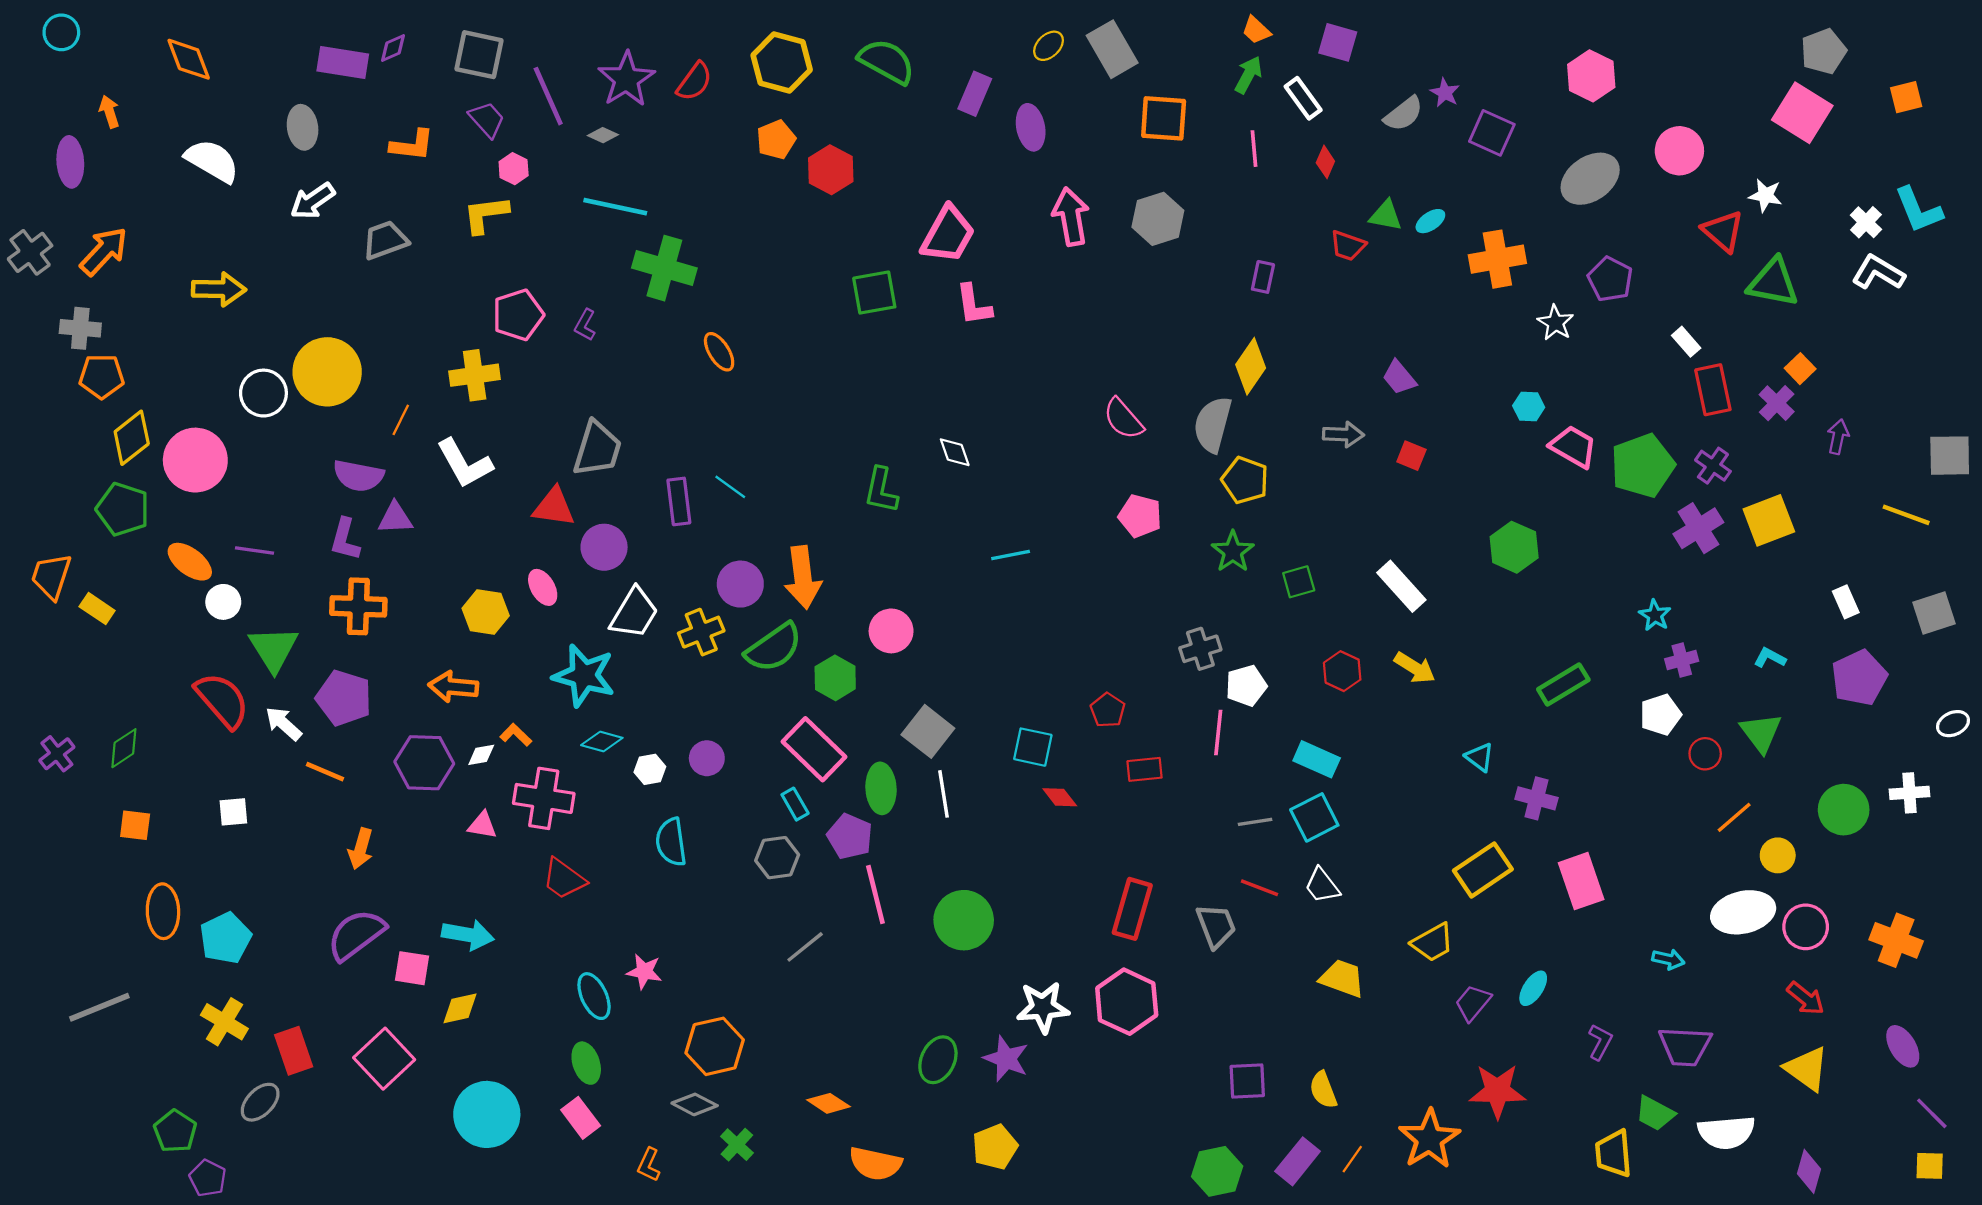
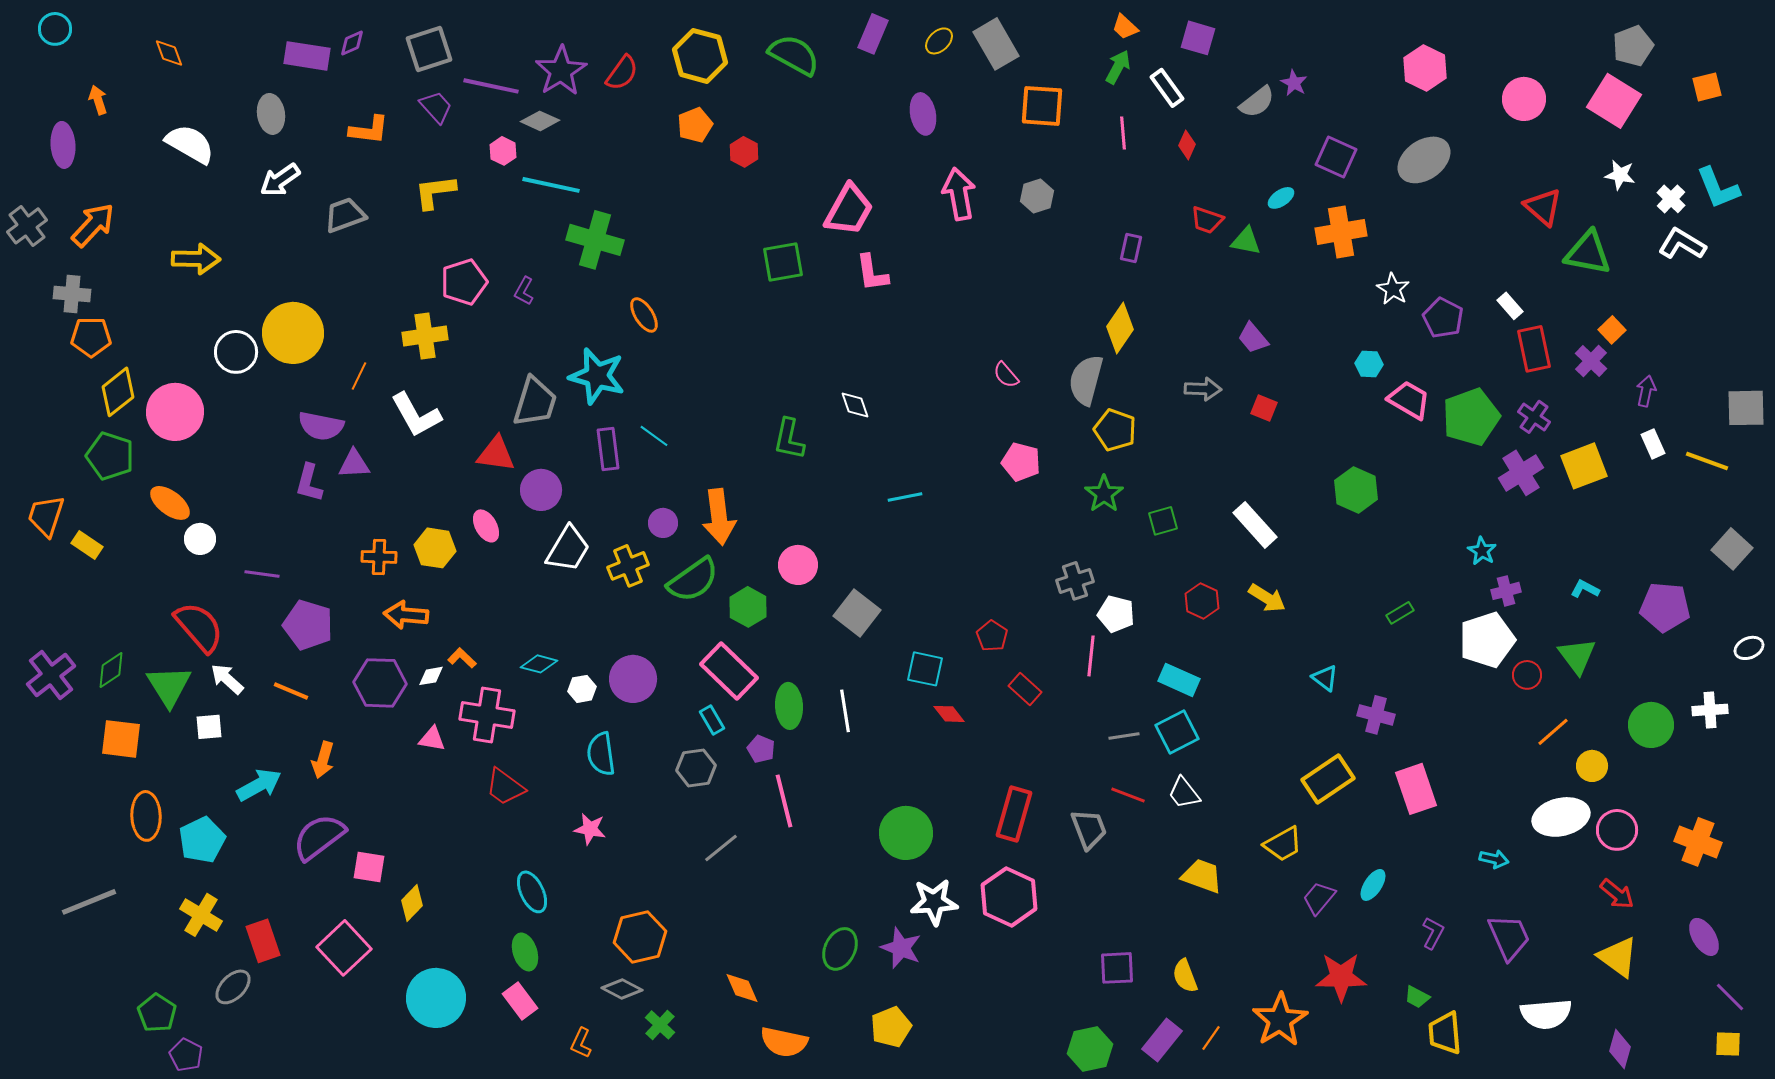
gray square: (479, 55) -> (429, 49), turned -30
orange diamond: (189, 59) -> (169, 53), size x0.7
purple rectangle: (975, 94) -> (873, 34), moved
purple line: (548, 96) -> (491, 86), turned -54
purple square: (1492, 133) -> (1336, 157), moved
gray diamond: (603, 135) -> (540, 121), size x1.4
pink circle: (1679, 151) -> (1524, 99), moved
pink hexagon: (514, 169) -> (503, 151), moved
red hexagon: (831, 170) -> (744, 152), size x0.7
white star: (1765, 195) -> (1620, 175), moved
green triangle: (1386, 216) -> (1246, 241), moved
gray hexagon: (1158, 219) -> (1037, 196), size x0.7
purple pentagon: (1610, 279) -> (1443, 318), moved
pink semicircle: (1123, 419) -> (1006, 375), size x0.7
purple line: (255, 551) -> (262, 574), moved
purple circle: (740, 584) -> (663, 523), size x0.7
white rectangle: (1846, 602) -> (1653, 444), moved
orange cross: (358, 606) -> (379, 557), moved, size x0.7
gray square: (1934, 613) -> (1732, 549), turned -30
green triangle: (274, 649) -> (169, 686), moved
cyan star: (584, 676) -> (597, 376), moved
purple pentagon: (1859, 678) -> (1665, 607), turned 30
green rectangle: (1563, 685) -> (1400, 613), size x0.6
white pentagon: (1246, 686) -> (1116, 614), turned 30
white pentagon: (1660, 715) -> (1487, 640), size x1.5
white arrow: (284, 724) -> (227, 679), moved
gray square: (928, 731) -> (857, 613), moved
purple cross: (57, 754) -> (51, 675), size x1.5
purple circle: (707, 758) -> (633, 679), size x1.5
red rectangle: (1145, 769) -> (1025, 689), turned 48
orange square: (135, 825) -> (121, 739), size x1.4
purple pentagon: (850, 836) -> (761, 749), size x0.7
green circle: (964, 920) -> (906, 833), moved
cyan arrow: (468, 935) -> (259, 785), moved, turned -39
pink star: (644, 972) -> (590, 829), moved
yellow diamond: (460, 1008) -> (412, 903), turned -33
purple trapezoid: (1685, 1046) -> (1509, 937), turned -117
orange diamond: (829, 1103) -> (742, 988), turned 33
green trapezoid: (1655, 1113) -> (1417, 997), moved, size x0.7

